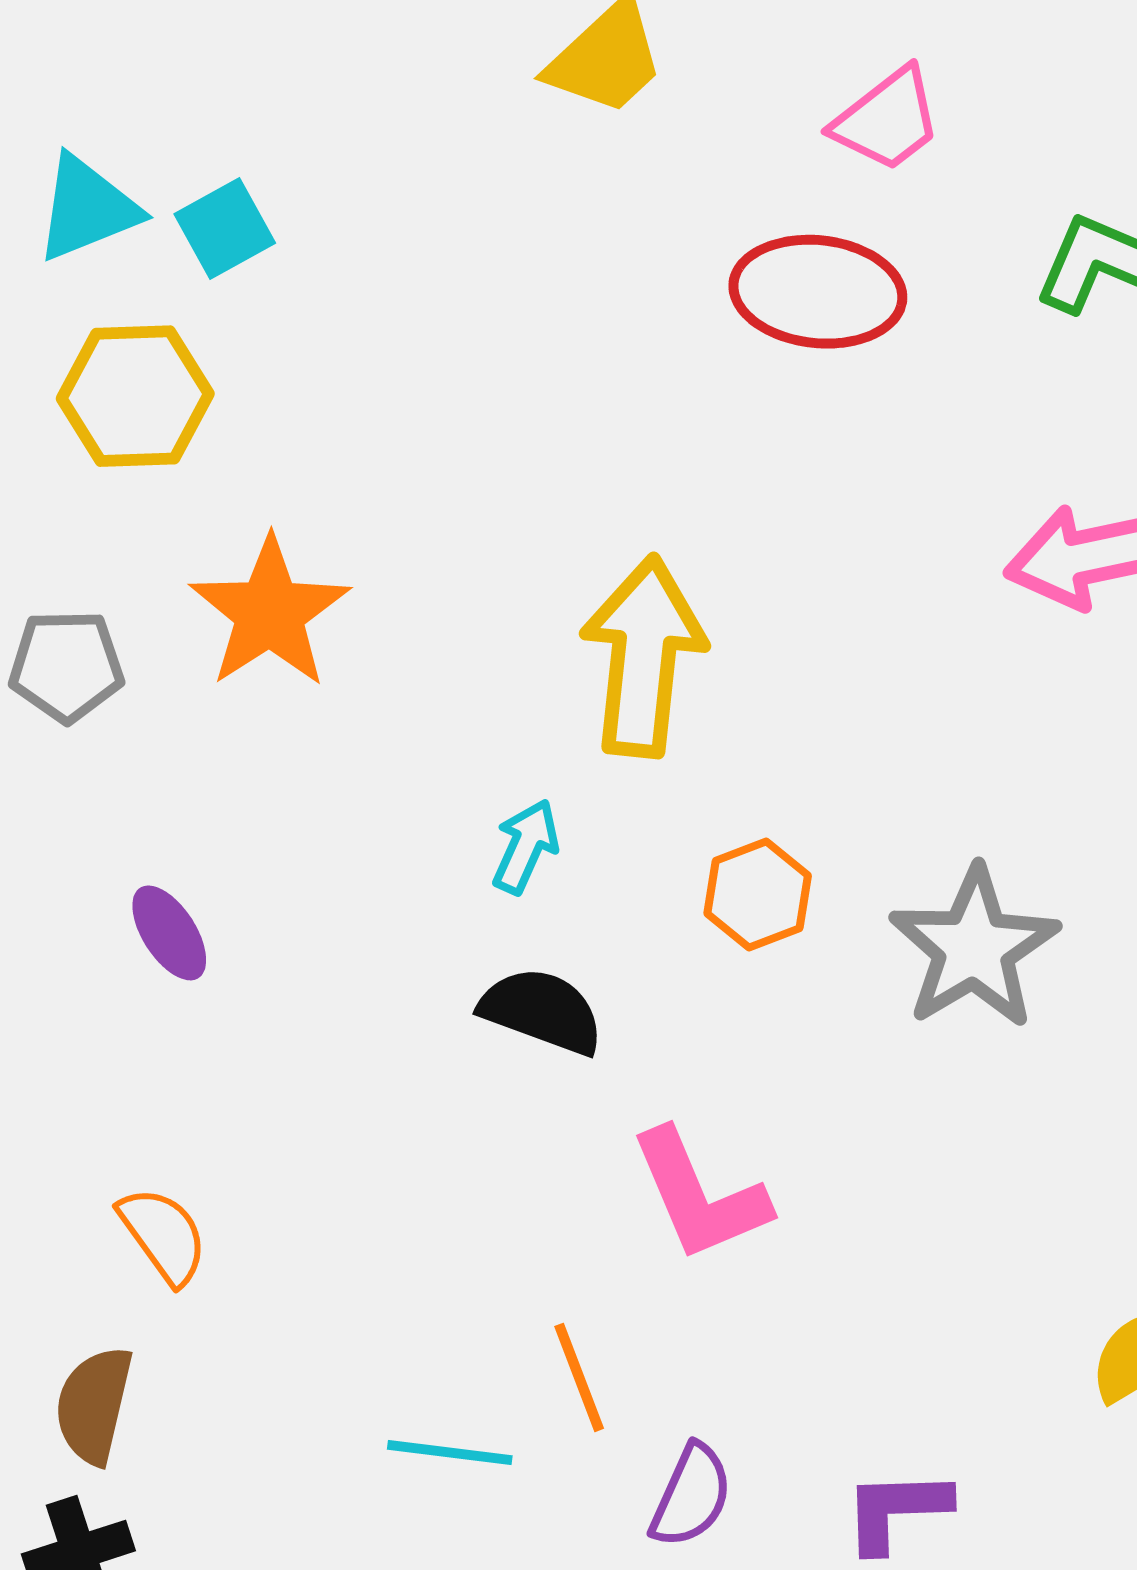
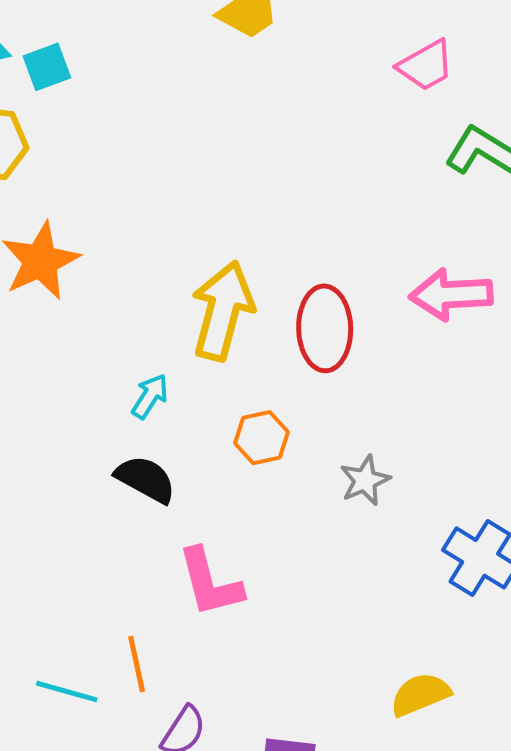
pink trapezoid: (887, 120) -> (426, 65), moved
red ellipse: (818, 292) -> (325, 328), moved, turned 74
gray star: (974, 948) -> (365, 480), size x0.6

